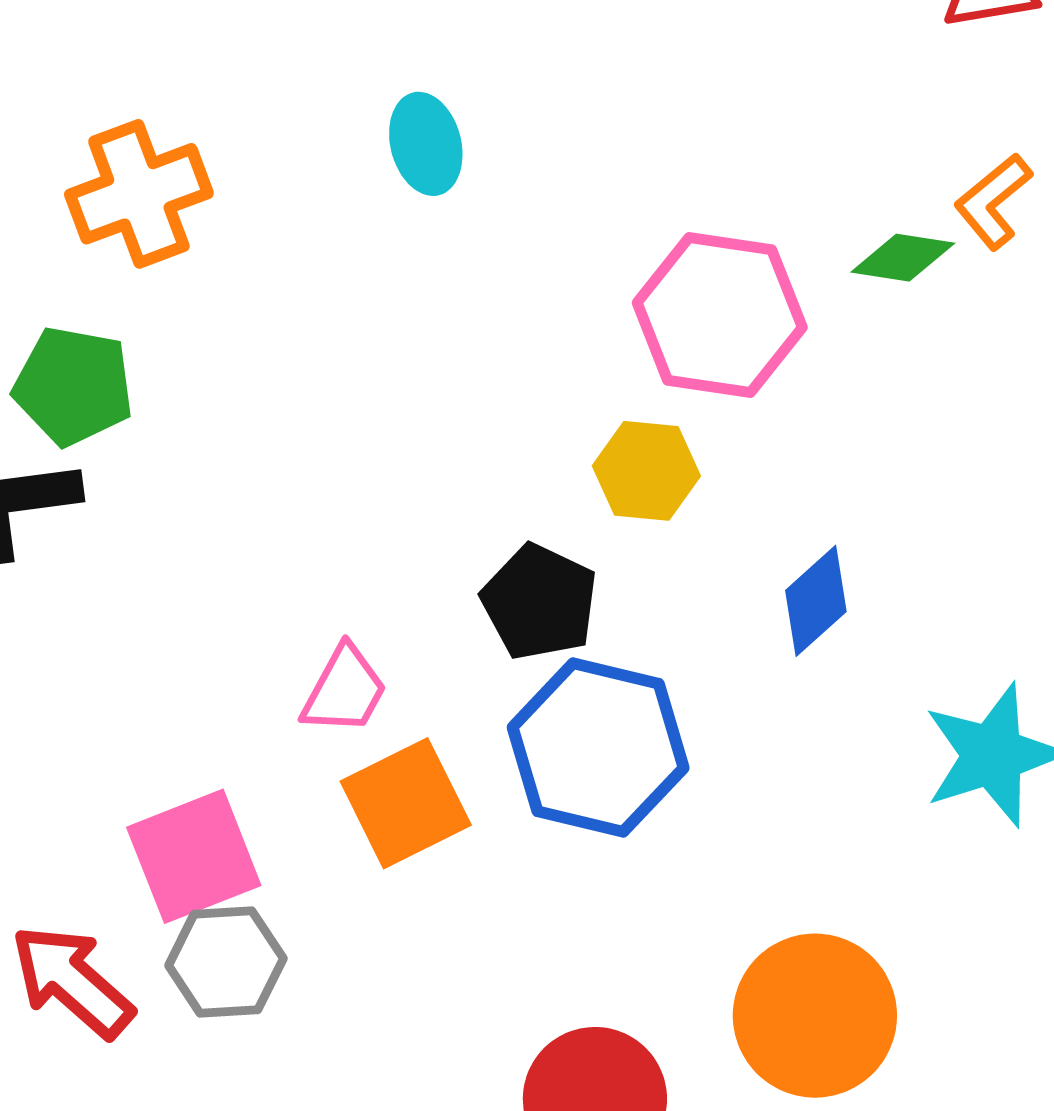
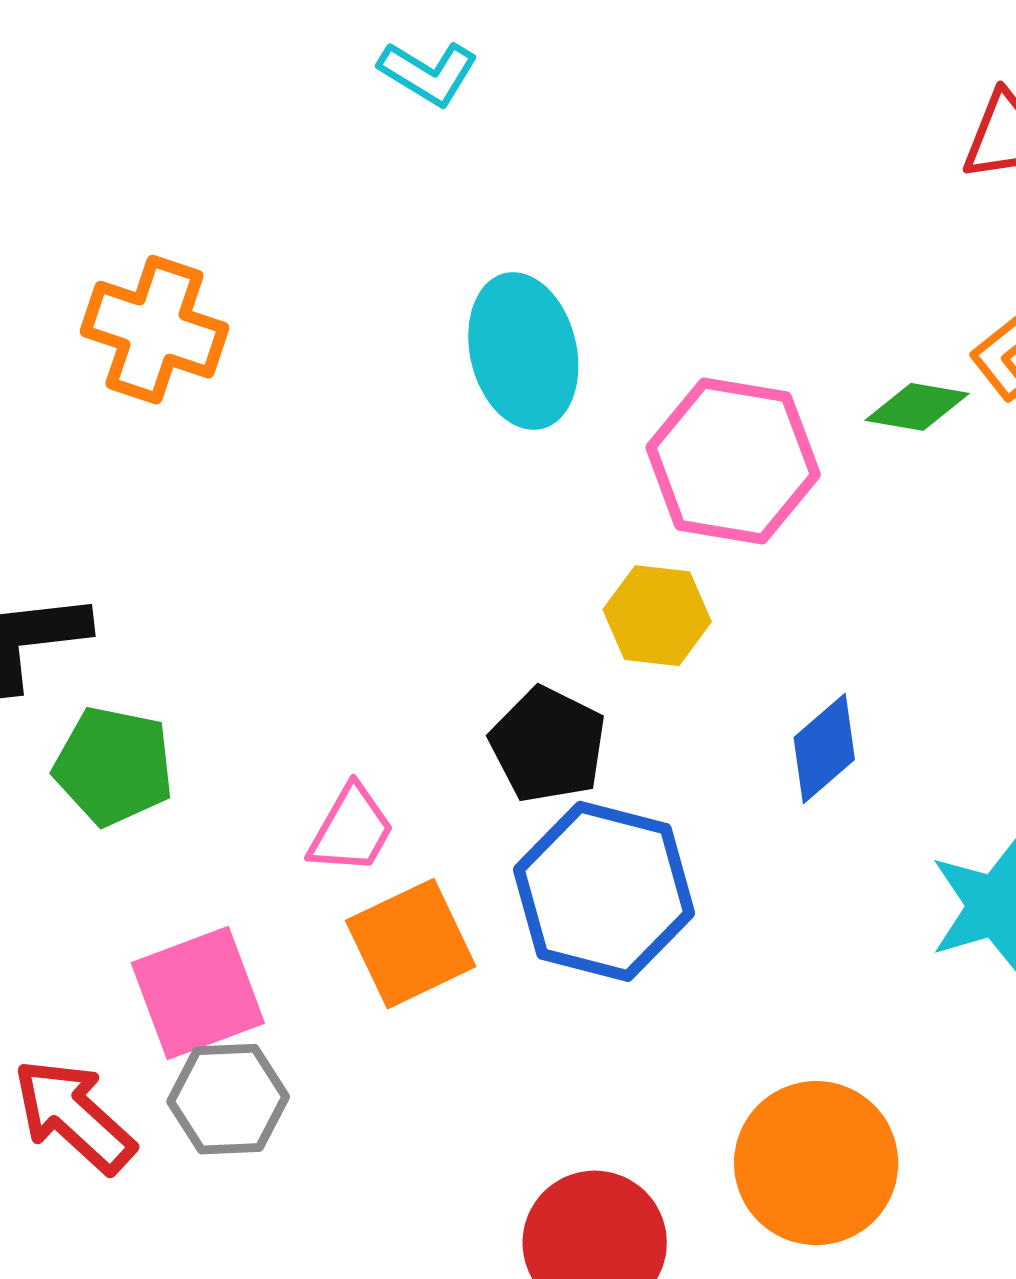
cyan ellipse: (426, 144) -> (523, 351), moved, size x1.5
orange cross: (139, 194) -> (155, 330), turned 38
green pentagon: (73, 386) -> (114, 766), moved

